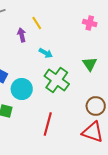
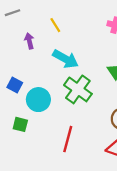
purple arrow: (22, 35) -> (29, 41), moved
cyan arrow: (46, 53) -> (65, 59), size x1.6

